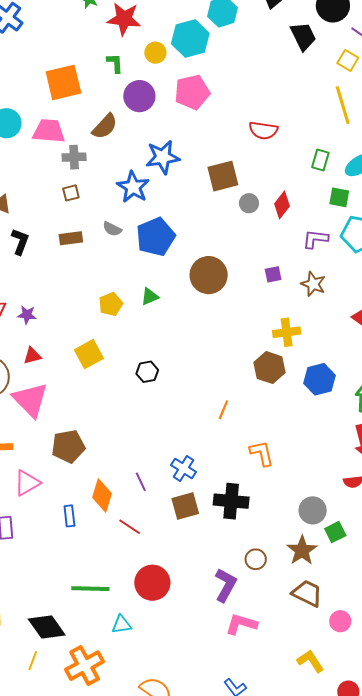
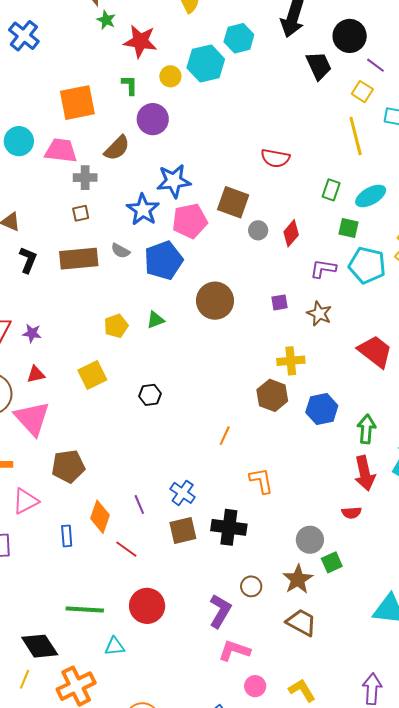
pink pentagon: (192, 92) -> (190, 221), moved
brown square: (223, 176) -> (233, 202), turned 32
brown rectangle: (71, 238) -> (79, 259), size x1.6
pink circle: (340, 621) -> (255, 686), moved

